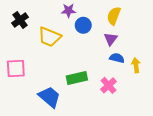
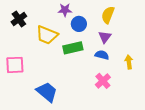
blue semicircle: (117, 58) -> (102, 55), moved
green rectangle: (77, 78) -> (73, 48), moved

